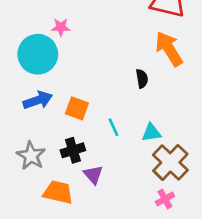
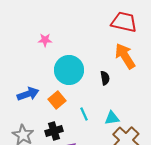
cyan circle: (38, 54) -> (69, 70), moved
orange square: (77, 108) -> (57, 100), turned 30

